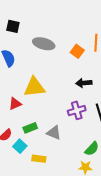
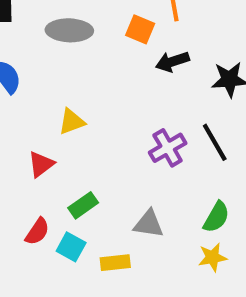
black arrow: (84, 83) -> (172, 62), moved
yellow triangle: (34, 87) -> (72, 122), size x0.6
gray triangle: (54, 133) -> (149, 224), moved

